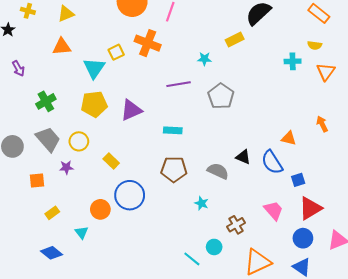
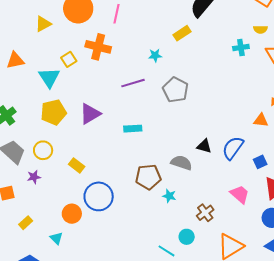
yellow triangle: (66, 14) -> (43, 24), moved
orange triangle: (289, 138) -> (261, 120), moved
blue semicircle: (272, 162) -> (233, 148), turned 75
brown pentagon: (174, 169) -> (148, 177), moved

